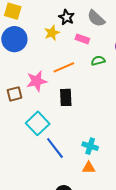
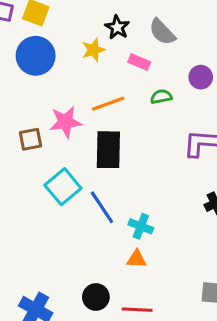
black rectangle: (66, 97) -> (108, 150), size x1.4
blue line: (55, 148) -> (102, 207), moved

